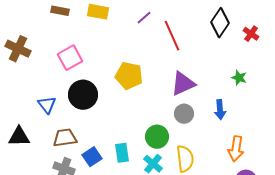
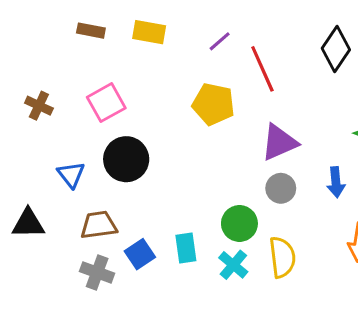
brown cross: (18, 49) -> (39, 106), moved, size x0.7
yellow pentagon: (129, 76) -> (213, 104), moved

